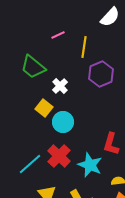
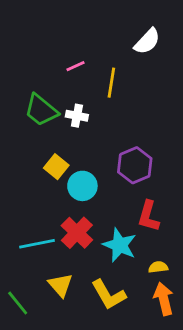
purple hexagon: (101, 74) -> (135, 165), moved
white cross: (60, 86) -> (77, 116), moved, turned -35
cyan line: (30, 164) -> (37, 244), turned 30

